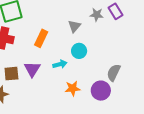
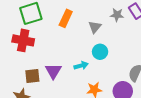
orange rectangle: (41, 38) -> (66, 18), moved

